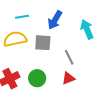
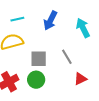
gray square: (43, 43) -> (39, 59), moved
red triangle: (68, 78) -> (80, 79), moved

